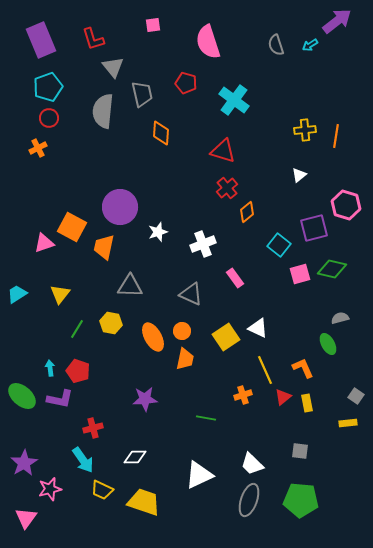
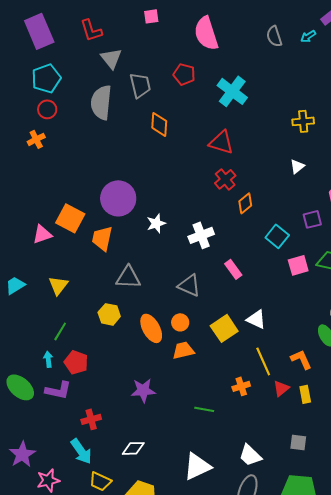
purple square: (314, 228) -> (312, 219), size x0.7
green line: (77, 329) -> (60, 331), moved
orange trapezoid: (185, 359) -> (183, 350), turned -115

